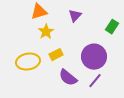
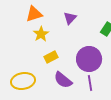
yellow ellipse: (28, 62) -> (23, 81), moved
purple line: (95, 81) -> (90, 83), turned -49

